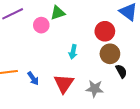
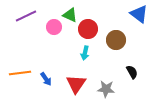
green triangle: (58, 13) -> (70, 15), turned 42
red circle: (105, 31) -> (88, 29), moved
brown circle: (110, 54) -> (116, 40), moved

